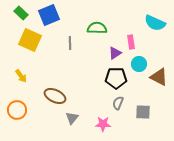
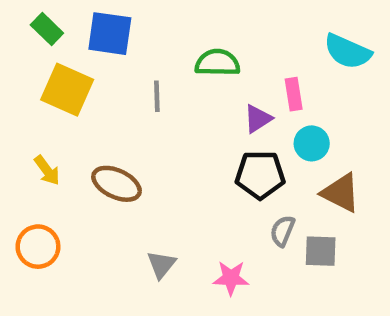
blue square: (49, 15) -> (110, 34), turned 30
brown triangle: (159, 77) -> (341, 193), moved
brown ellipse: (55, 96) -> (116, 184), moved
gray semicircle: (118, 103) -> (282, 231), moved

